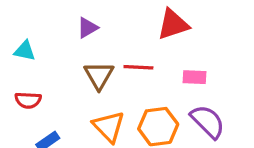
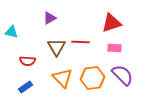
red triangle: (173, 24) -> (112, 23), moved
red semicircle: (28, 100) -> (28, 61), moved

